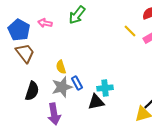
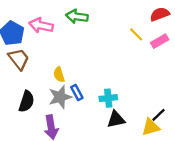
green arrow: (77, 15) -> (77, 16), turned 60
pink arrow: (45, 23) -> (41, 25), size x1.5
black triangle: (96, 102) -> (116, 119), moved

